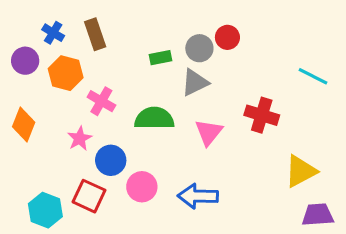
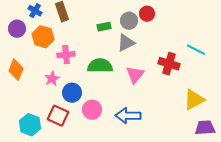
cyan line: (313, 76) -> (196, 50), moved
pink cross: (101, 101) -> (66, 55), turned -36

